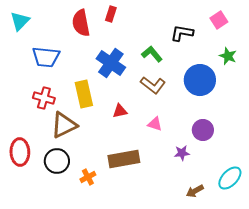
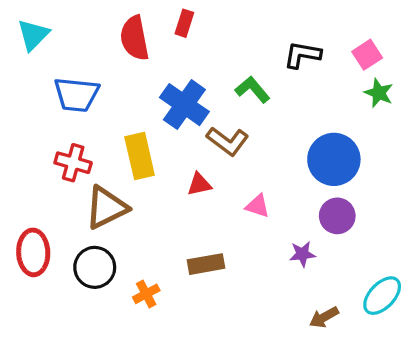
pink square: (219, 20) -> (367, 55), moved
blue circle: (200, 80) -> (334, 159), moved
brown L-shape: (153, 85) -> (228, 141), moved
brown rectangle: (124, 159) -> (206, 264), size x0.7

